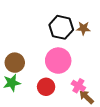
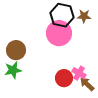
pink circle: (58, 61) -> (59, 33), moved
red circle: (46, 87) -> (64, 78), moved

